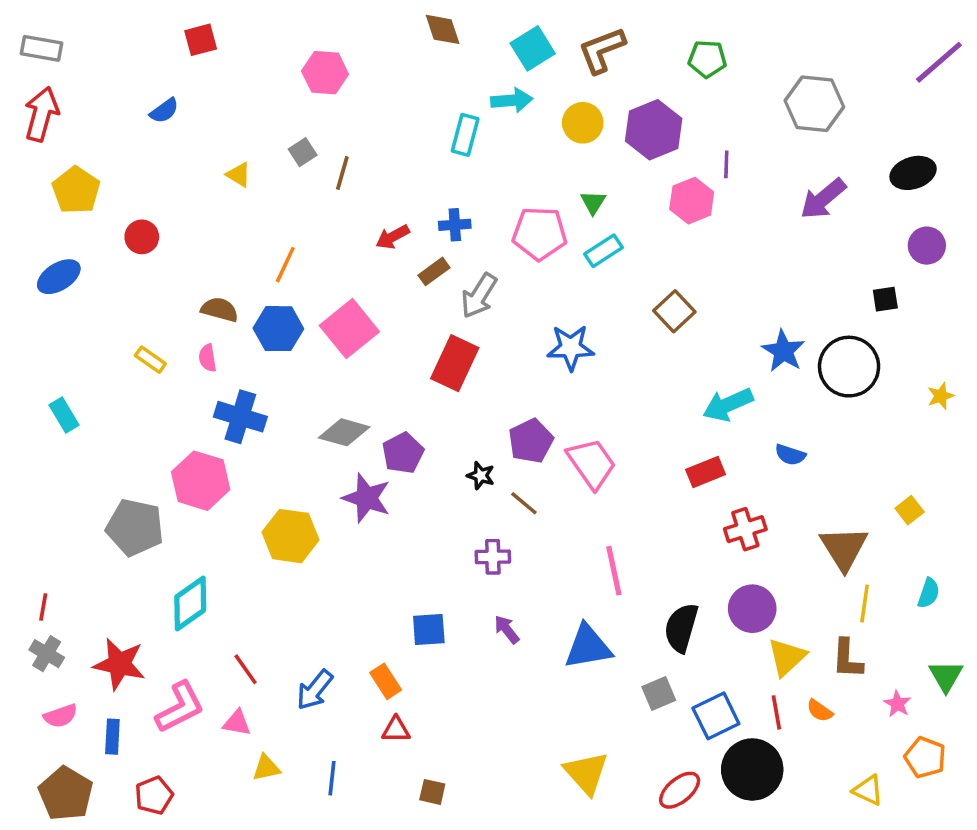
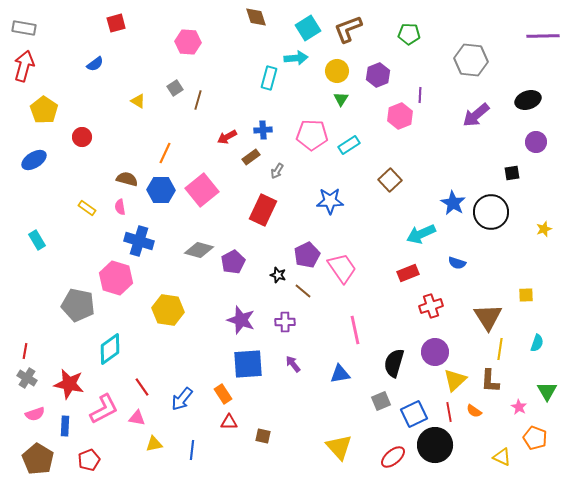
purple line: (939, 62) -> (543, 36), turned 40
purple hexagon: (654, 130) -> (378, 75), size x0.7
green triangle: (593, 202) -> (341, 99), moved
gray arrow: (479, 296) -> (277, 171), size x0.6
purple star: (367, 498) -> (241, 320), moved
yellow square: (910, 510) -> (526, 295), turned 35
blue square: (429, 629) -> (248, 364), size x1.5
blue triangle: (588, 647) -> (340, 374), size x0.7
brown square: (432, 792) -> (263, 436), moved

